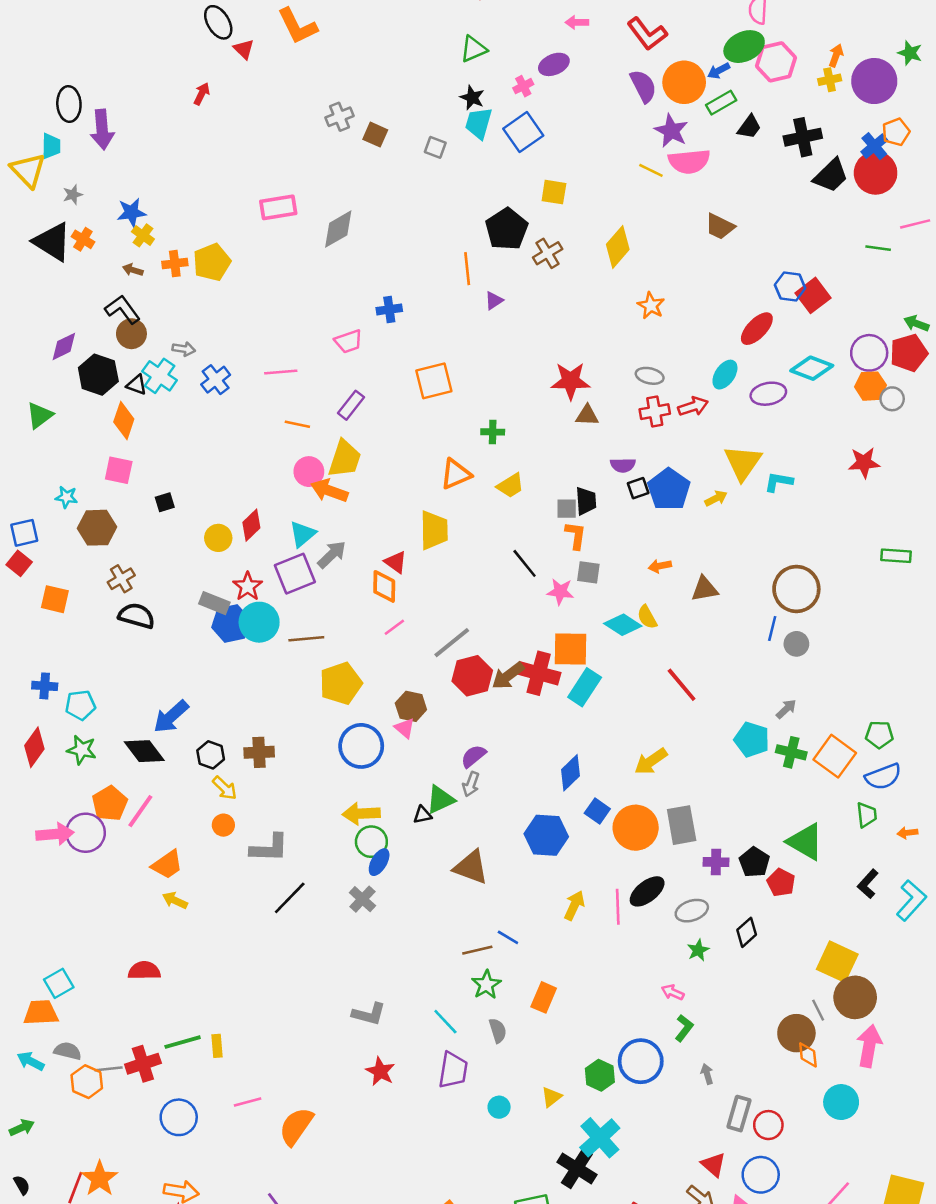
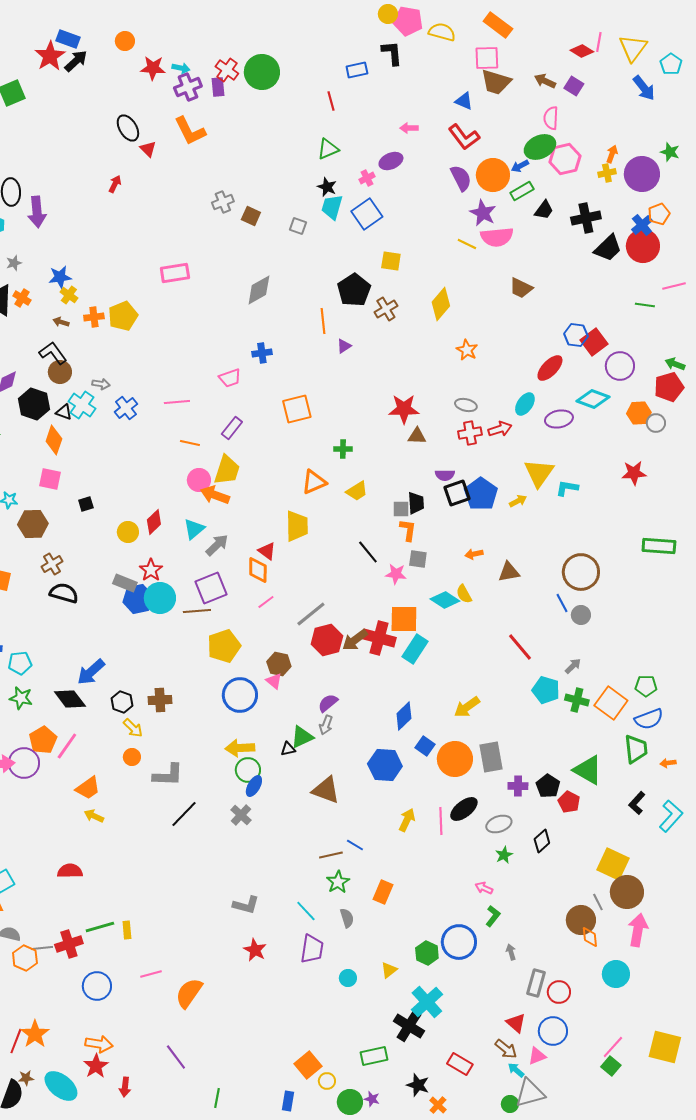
gray diamond: (338, 229) -> (259, 290), moved
purple circle: (869, 353) -> (620, 366), moved
black square: (638, 488) -> (457, 493), size x1.5
green rectangle: (896, 556) -> (659, 546), size x1.4
purple square: (295, 574) -> (211, 588), moved
blue line: (772, 629) -> (562, 603), turned -42
red line: (682, 685) -> (520, 647), moved
green trapezoid: (867, 815) -> (636, 749), size x1.4

